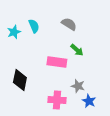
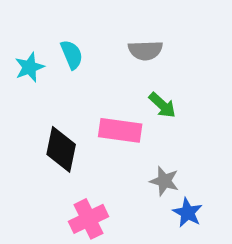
gray semicircle: (69, 24) -> (145, 50), turned 147
black diamond: (20, 80) -> (61, 149), moved
pink cross: (57, 100) -> (89, 219), moved, turned -30

